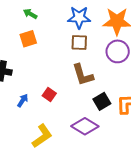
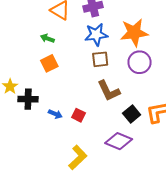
blue arrow: (23, 100) -> (55, 114), moved, turned 88

